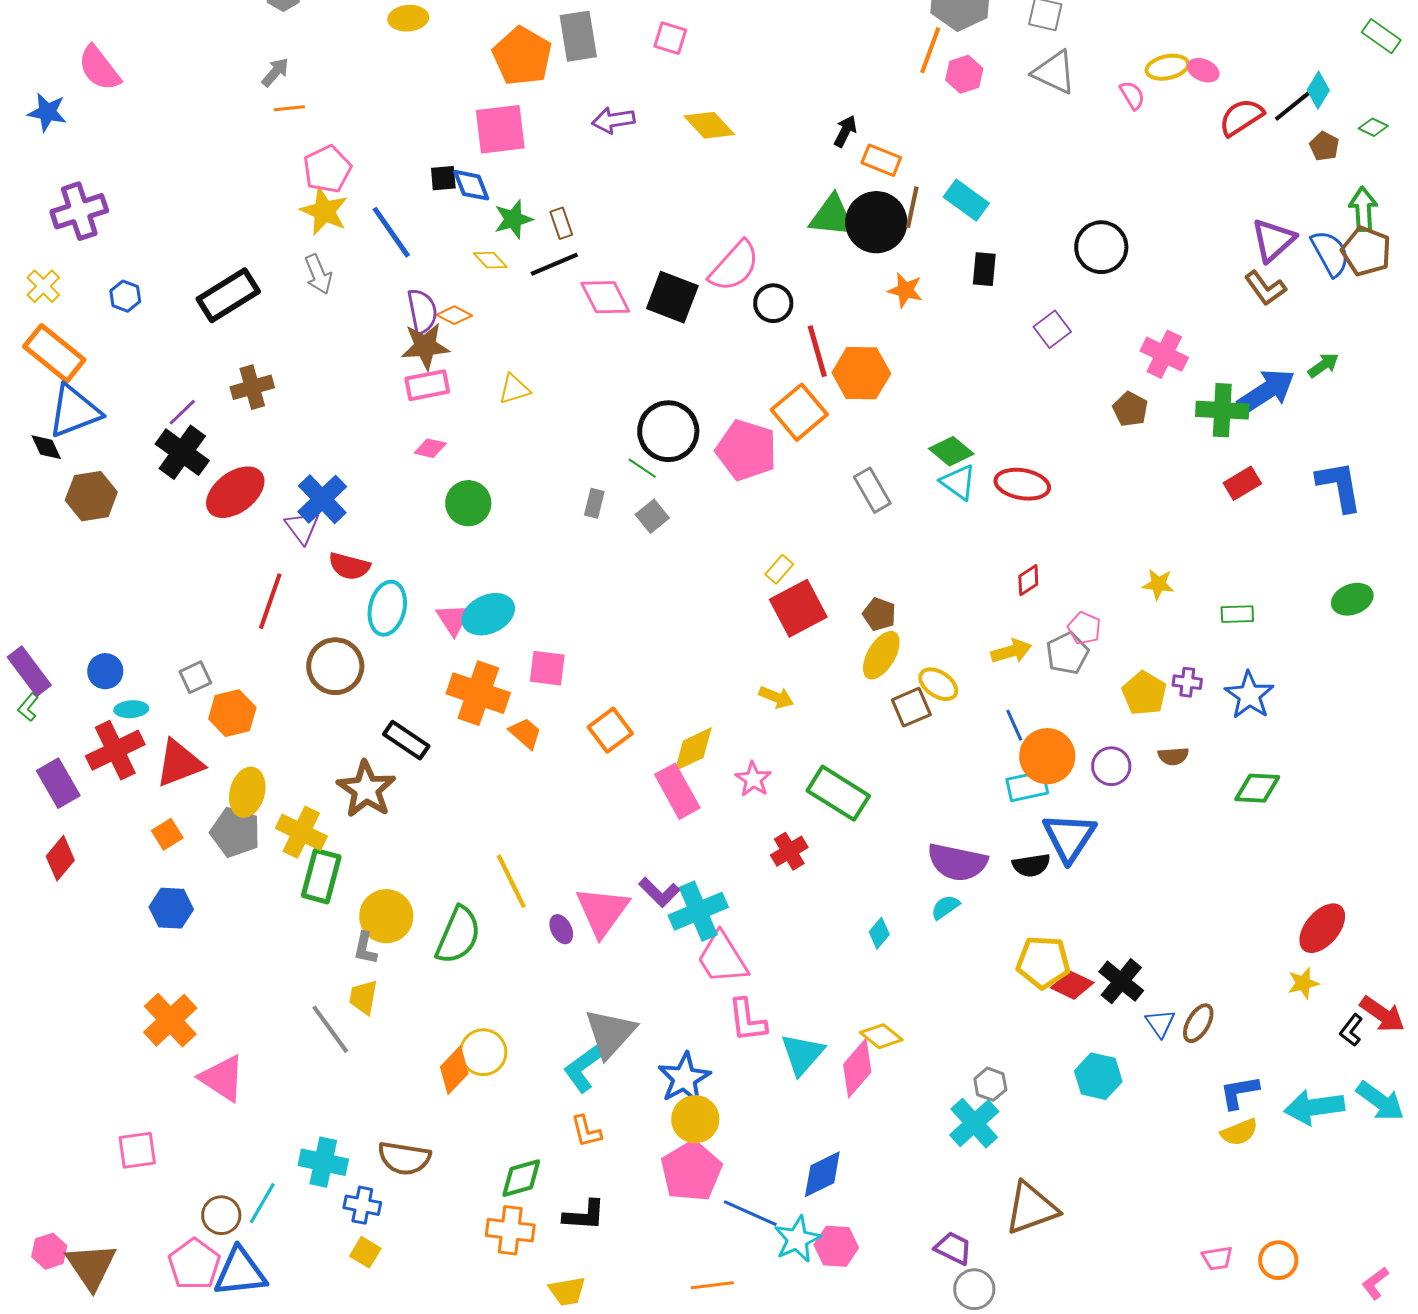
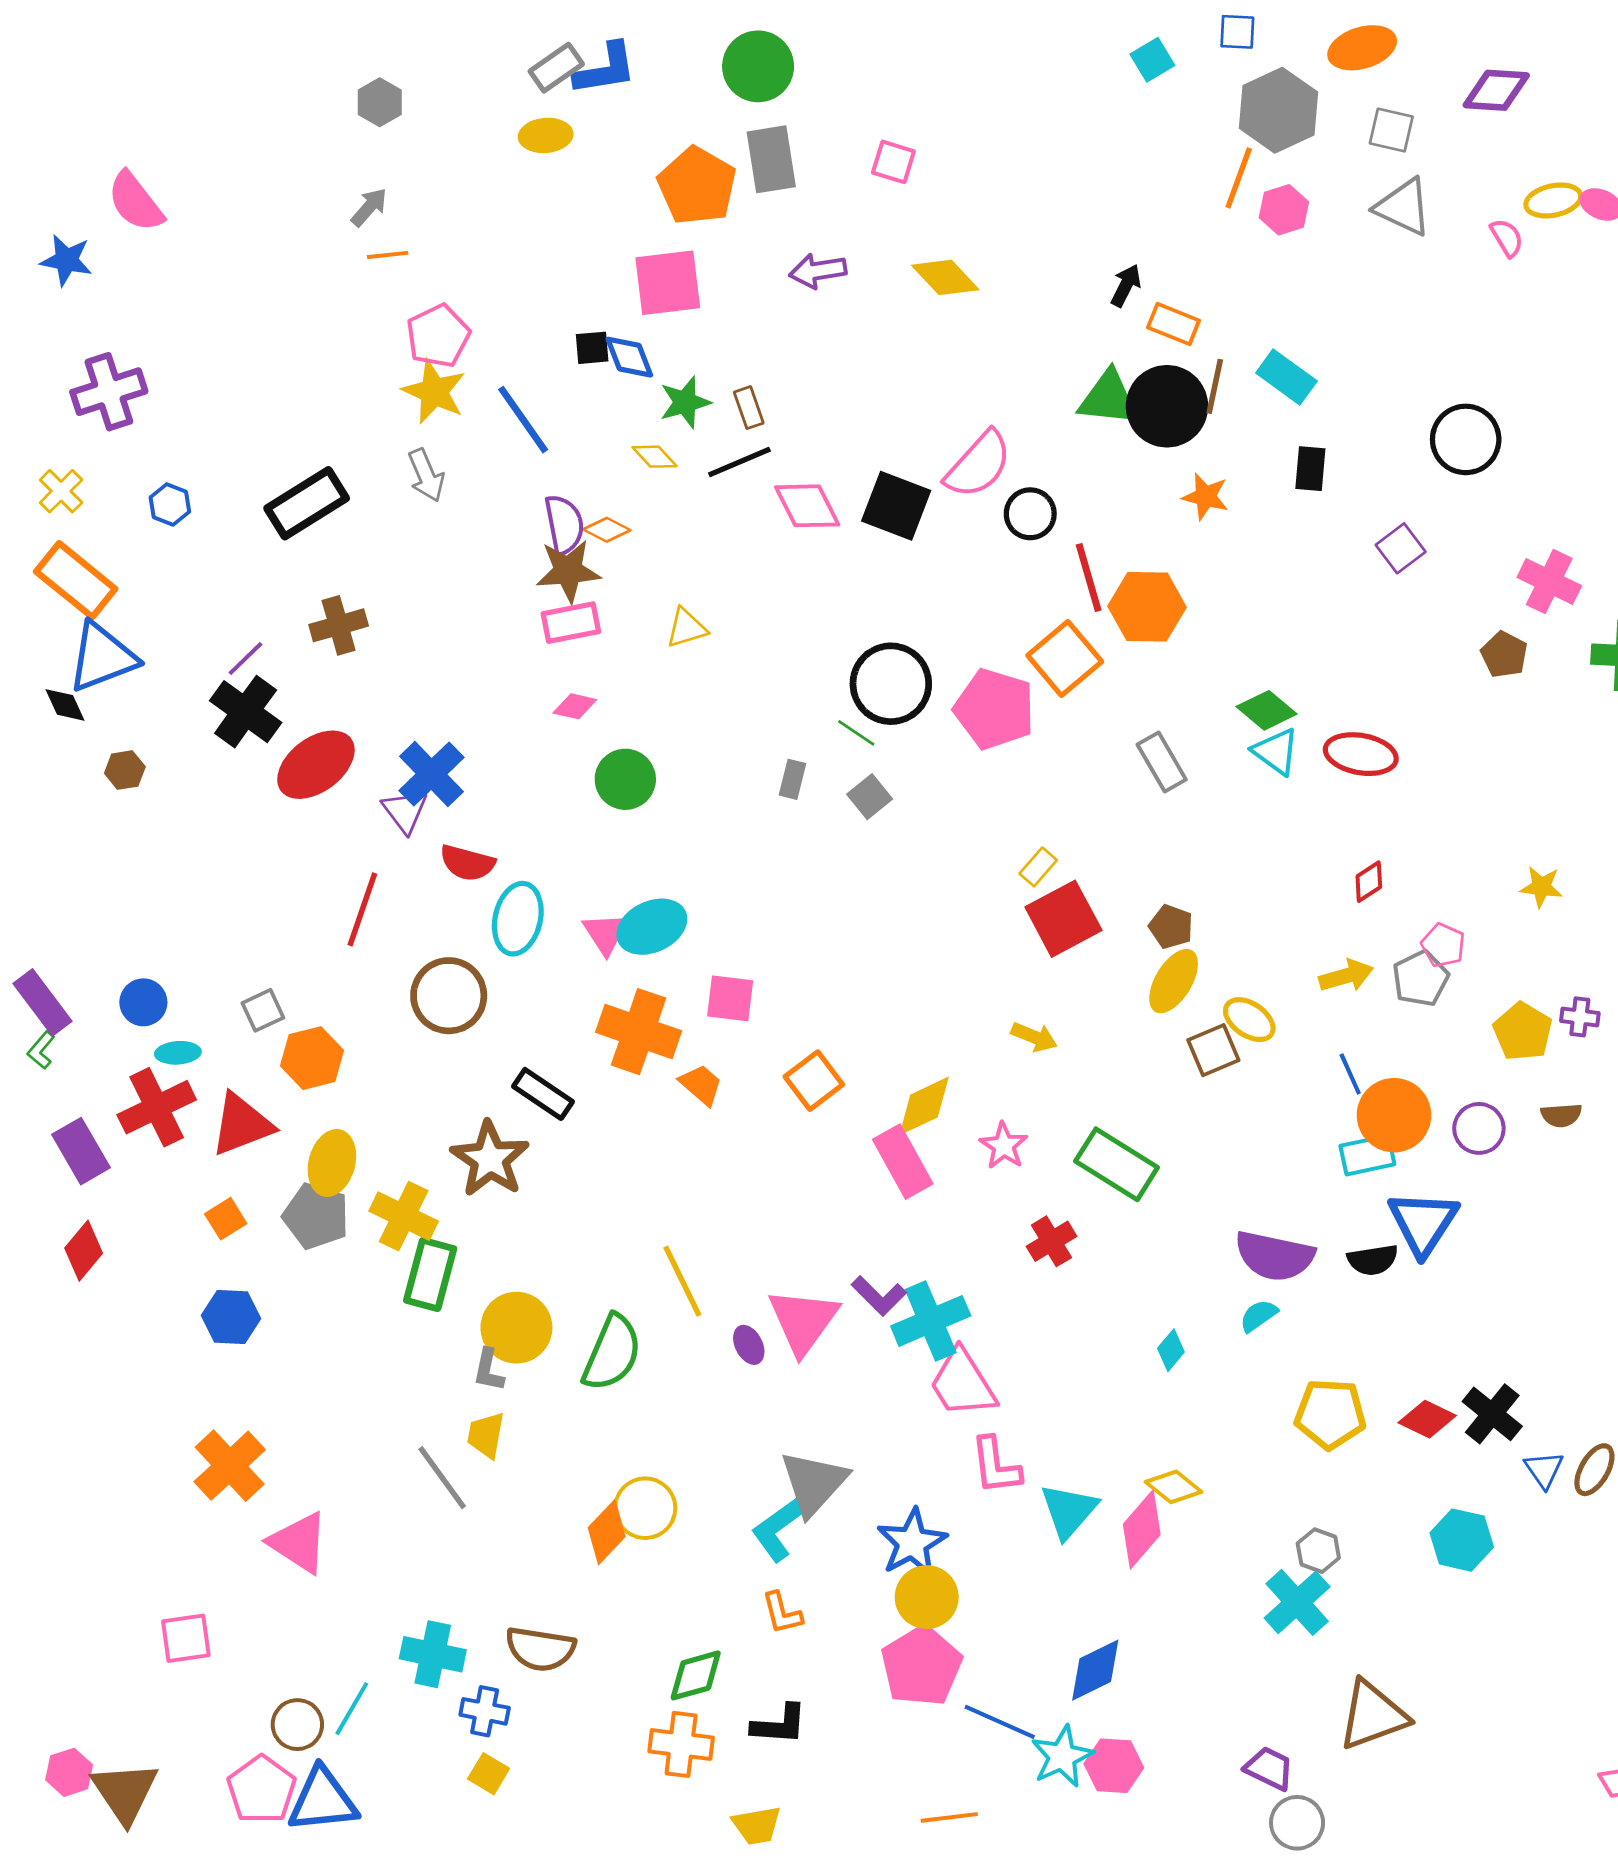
brown hexagon: (91, 496) -> (125, 770), size x0.6
yellow pentagon: (1043, 962) -> (1330, 1414), moved

